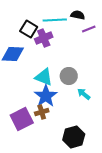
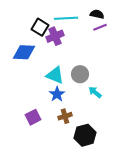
black semicircle: (78, 15) -> (97, 14), moved
blue star: (46, 96) -> (57, 94), size x0.7
brown cross: (42, 112) -> (65, 116), moved
purple square: (22, 119) -> (33, 117), size x0.7

